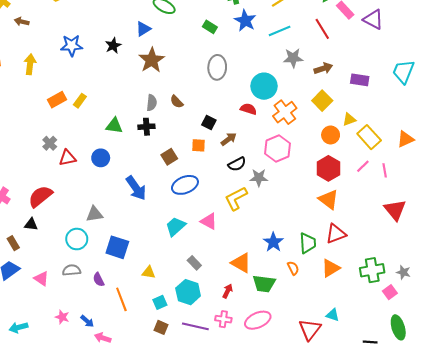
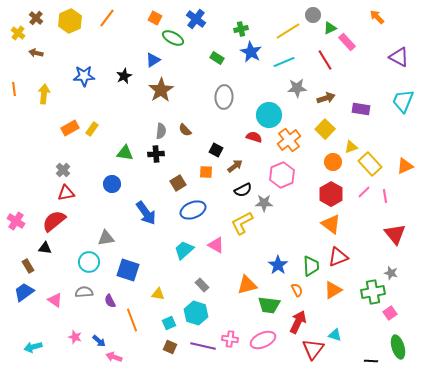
purple triangle: (373, 20) -> (399, 57), moved
red triangle: (67, 158) -> (66, 193), moved
orange triangle: (241, 263) -> (247, 285), turned -45
gray star: (403, 272) -> (391, 273), moved
red arrow: (228, 291) -> (298, 322), moved, size x1.6

